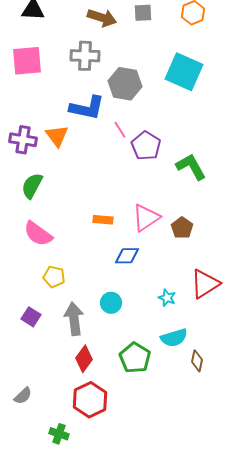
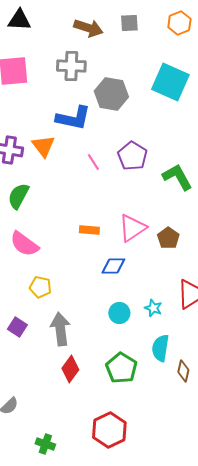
pink line: (120, 130) -> (93, 162), moved
cyan circle: (111, 303) -> (119, 313), moved
cyan semicircle: (174, 338) -> (160, 348), turned 116
red hexagon: (90, 400) -> (109, 430), moved

